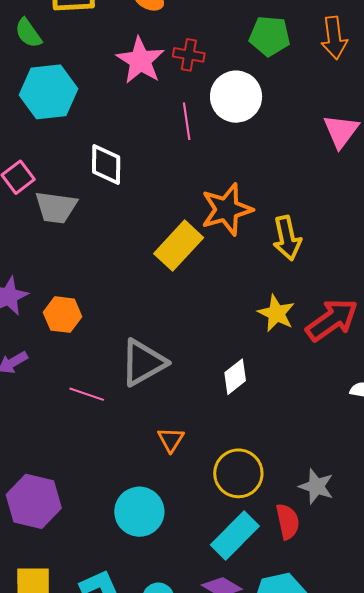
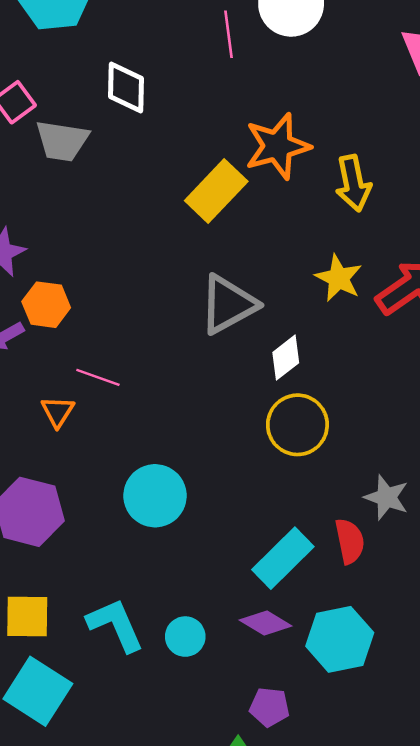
orange hexagon: (63, 315) -> (46, 305), moved
gray triangle: (143, 362) -> (228, 304), moved
orange triangle: (171, 440) -> (58, 412), moved
yellow circle: (238, 473) -> (297, 425), moved
cyan circle: (139, 512) -> (155, 496), moved

